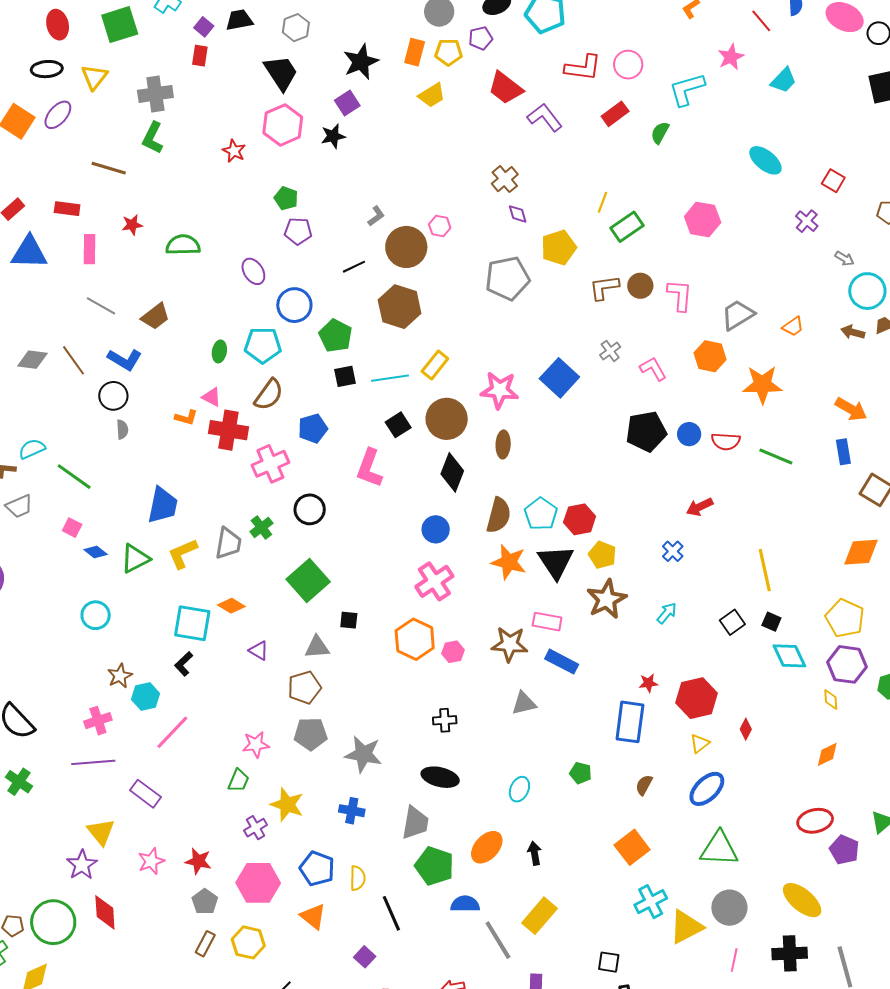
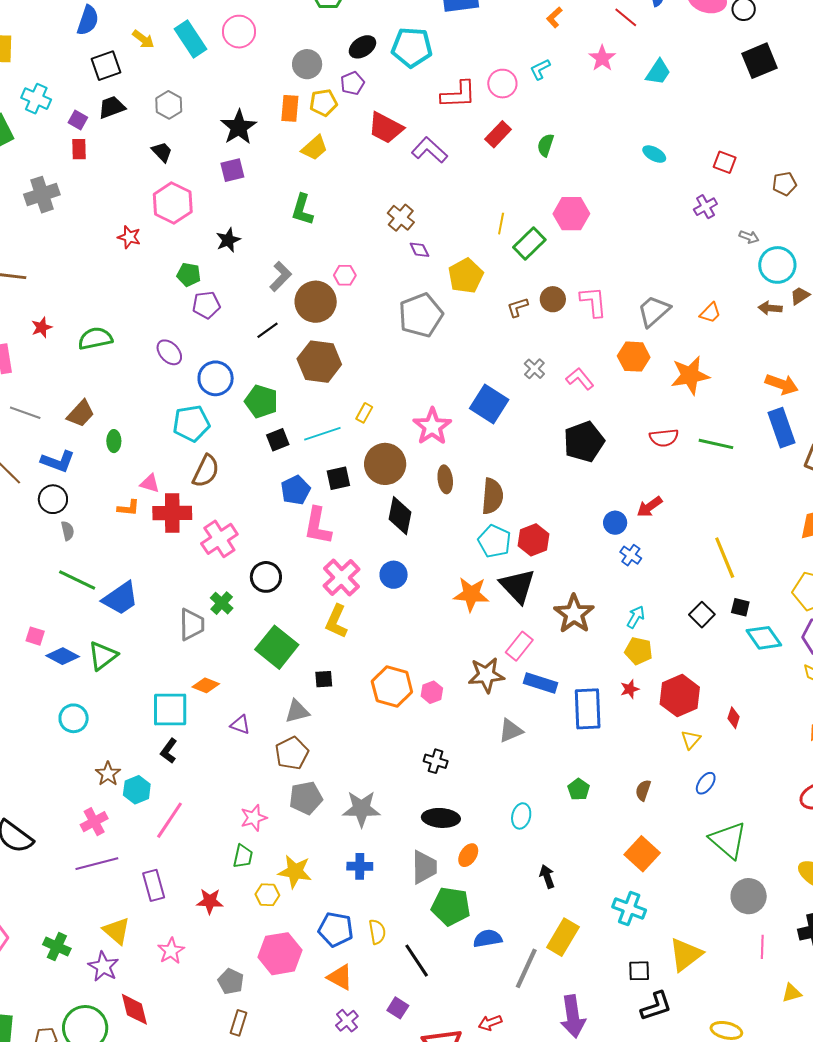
black trapezoid: (281, 73) -> (162, 152), size x0.6
cyan L-shape: (687, 89) -> (540, 69), moved, size x0.6
purple square: (347, 103) -> (232, 170), turned 30
black star: (333, 136) -> (228, 240), moved
green L-shape: (153, 138) -> (302, 210), moved
cyan ellipse: (765, 160) -> (654, 154), size x0.7
gray L-shape: (376, 216) -> (281, 276), size x1.4
pink hexagon: (703, 220) -> (571, 214), moved
purple cross: (807, 221) -> (705, 207), turned 30
brown L-shape: (604, 287) -> (517, 307), size x0.7
green ellipse: (219, 351) -> (114, 441), moved
yellow rectangle: (435, 365) -> (364, 413), size x0.7
pink star: (499, 390) -> (432, 426), turned -30
black square: (398, 425) -> (338, 478), turned 30
blue pentagon: (313, 428) -> (295, 490), moved
blue circle: (689, 434) -> (615, 523), moved
blue rectangle: (843, 452) -> (782, 428), size x1.5
green line: (74, 477) -> (77, 580), moved
blue trapezoid: (163, 505) -> (120, 598), turned 54
brown semicircle: (499, 515) -> (492, 496), moved
blue diamond: (96, 552) -> (63, 656), size x1.4
yellow L-shape: (183, 554) -> (336, 621), moved, turned -32
yellow pentagon: (602, 555) -> (639, 651), moved
pink cross: (434, 581) -> (341, 578), moved
pink rectangle: (547, 622) -> (519, 646), turned -52
black cross: (445, 720) -> (436, 761), turned 30
blue rectangle: (630, 722) -> (588, 709), moved
green pentagon: (581, 773) -> (579, 789), turned 30
green cross: (19, 782) -> (57, 947), moved
blue ellipse: (707, 789) -> (706, 783), size x0.6
purple rectangle: (145, 794) -> (154, 885), turned 48
purple cross: (256, 828) -> (347, 1021), moved
orange ellipse: (487, 847) -> (468, 855), moved, size x0.7
green triangle: (719, 849) -> (728, 840), turned 48
red star: (198, 861) -> (210, 901), moved
cyan cross: (651, 902) -> (629, 909), moved, turned -32
yellow triangle: (686, 927) -> (686, 955), moved
gray line: (498, 940) -> (526, 968), turned 66
yellow hexagon: (248, 942) -> (267, 895), moved, size x0.7

